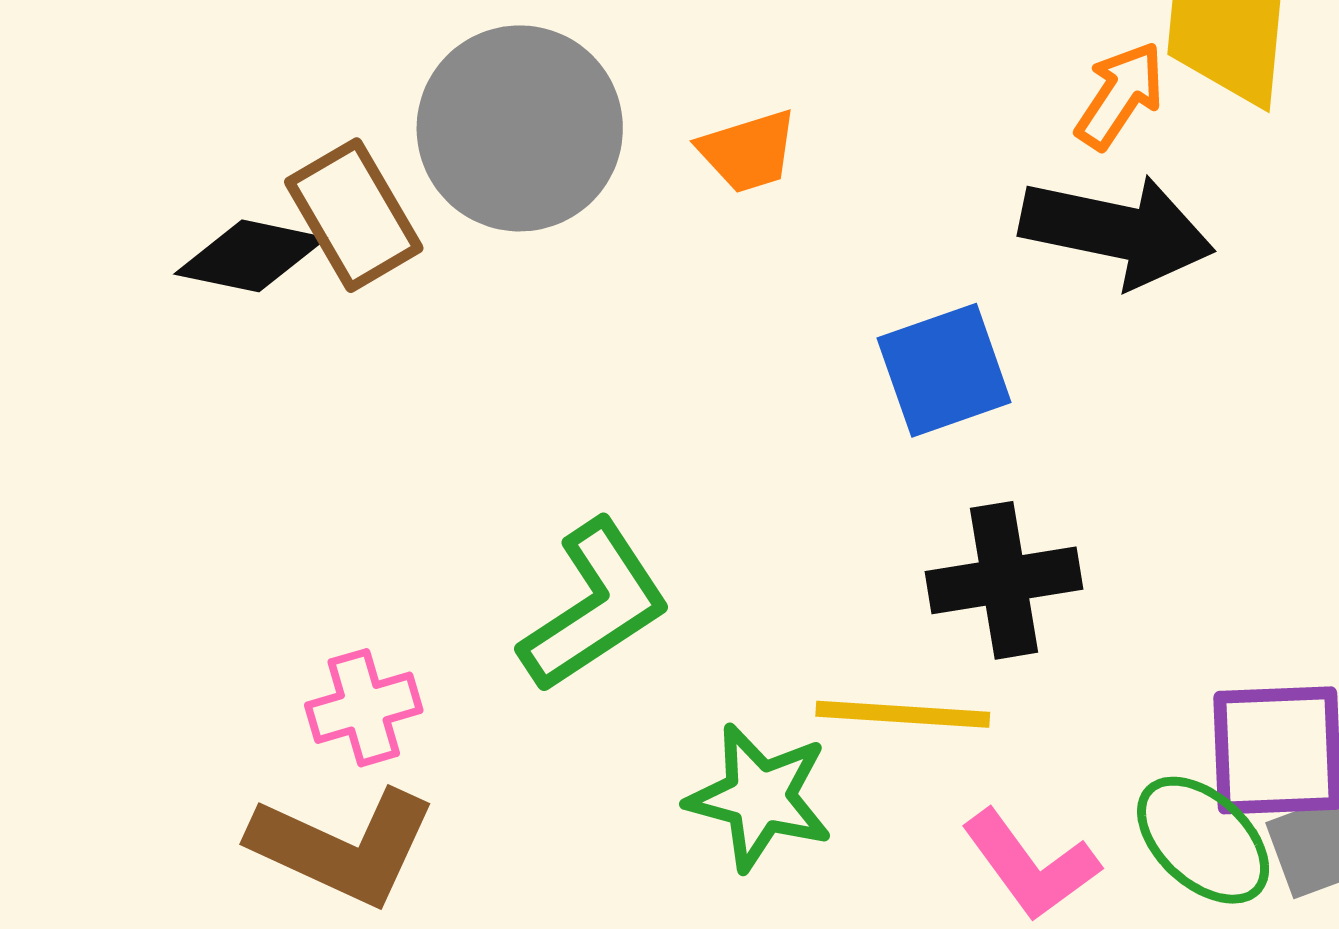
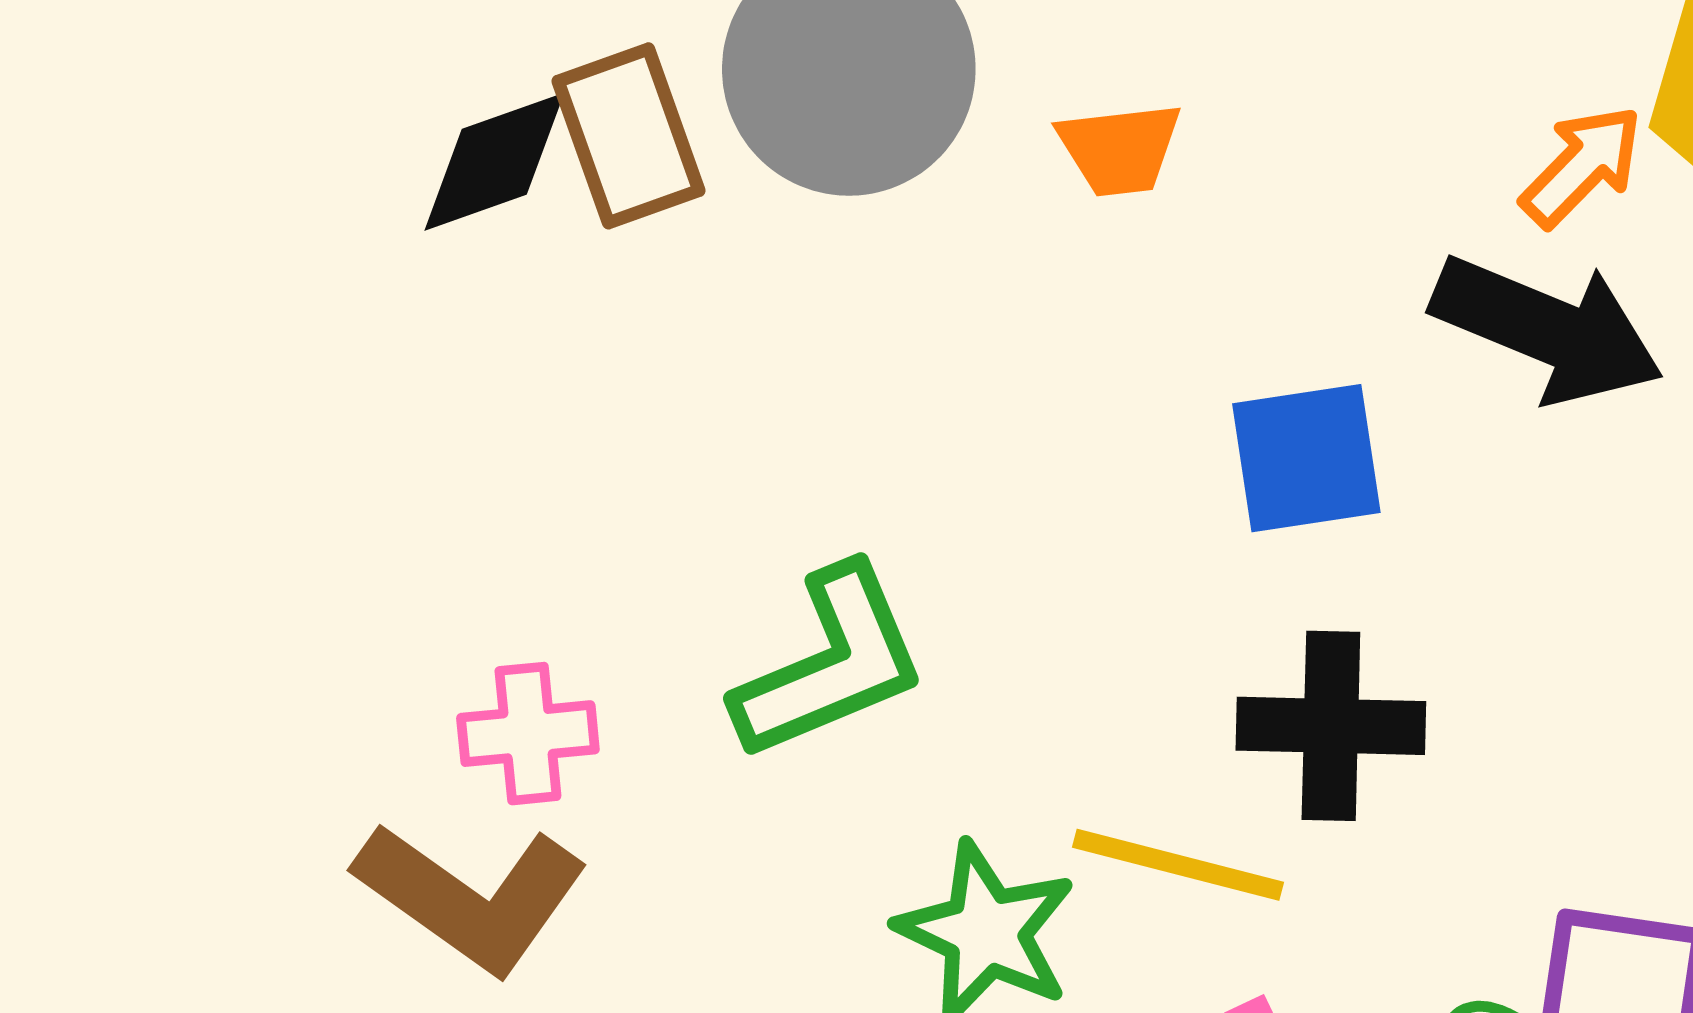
black diamond: (251, 256) -> (494, 162), turned -42

